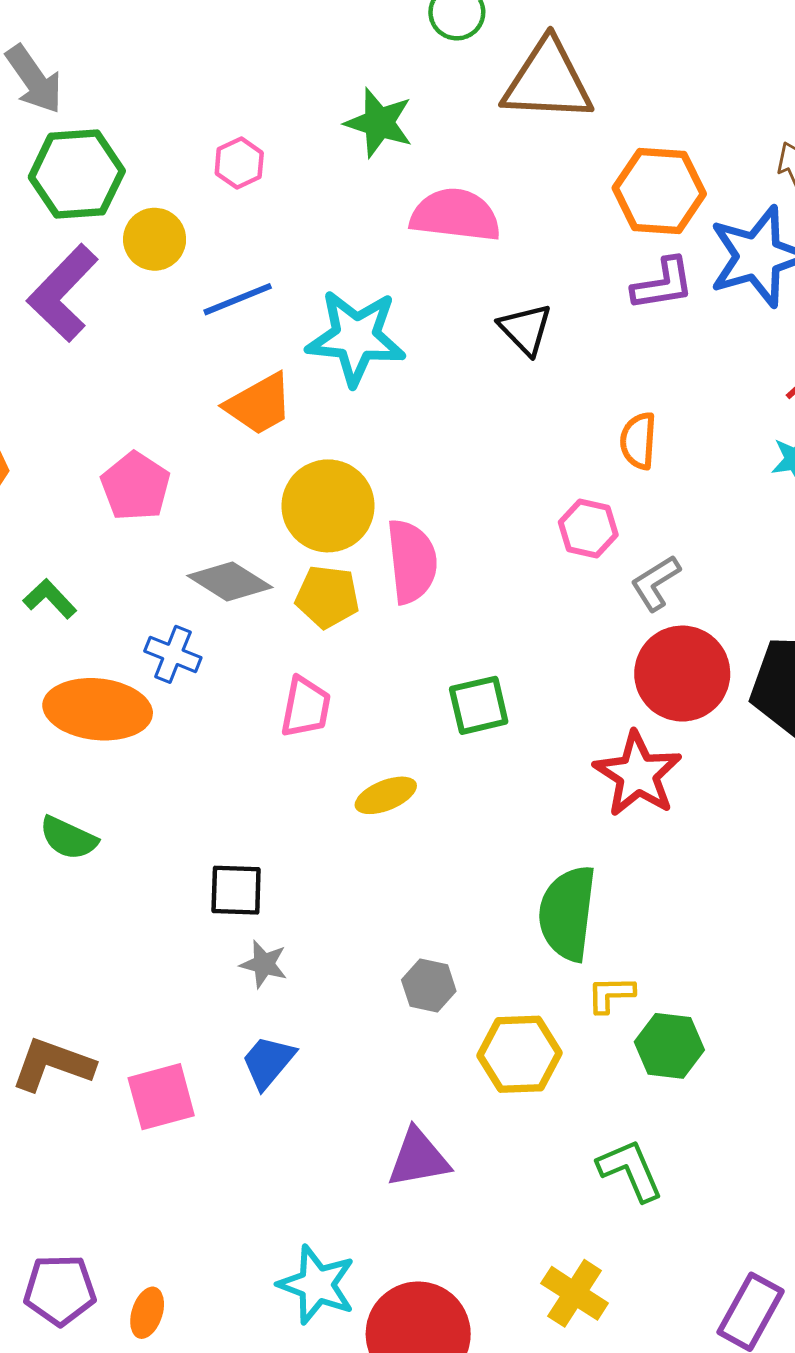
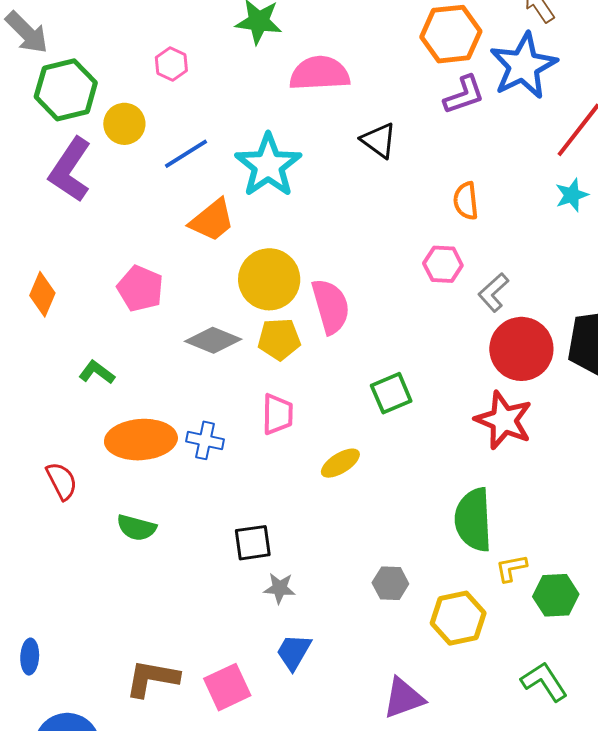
cyan star: (356, 337) -> (268, 165), turned -30
blue cross: (173, 654) -> (205, 440), moved

